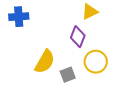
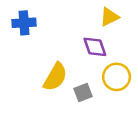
purple diamond: (78, 37) -> (95, 47), turned -40

